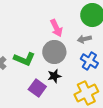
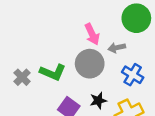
gray arrow: (84, 39) -> (117, 48), moved
black star: (54, 76) -> (98, 101), moved

